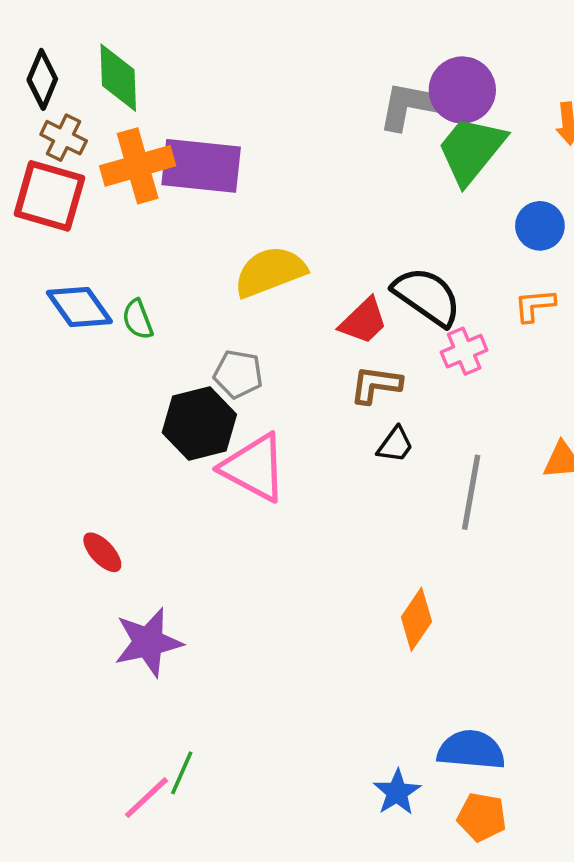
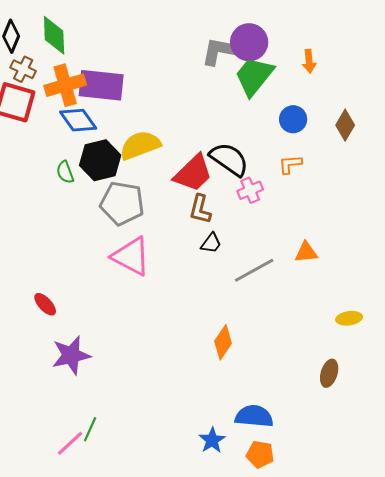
blue diamond: (79, 307) -> (78, 120), moved
red trapezoid: (363, 321) -> (193, 173), size x1.4
gray pentagon: (238, 374) -> (122, 203), size x1.6
brown L-shape: (376, 385) -> (200, 209), turned -84
black hexagon: (199, 423) -> (100, 160), moved
gray line: (471, 492) -> (254, 270), turned 51

